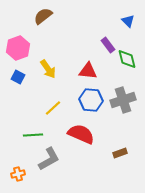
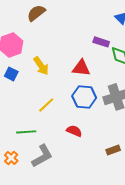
purple rectangle: (108, 45) -> (101, 42), turned -35
red semicircle: (81, 134) -> (74, 131), size x0.6
orange cross: (18, 174) -> (11, 158), moved, turned -32

